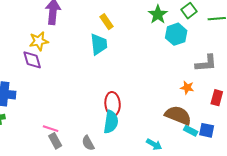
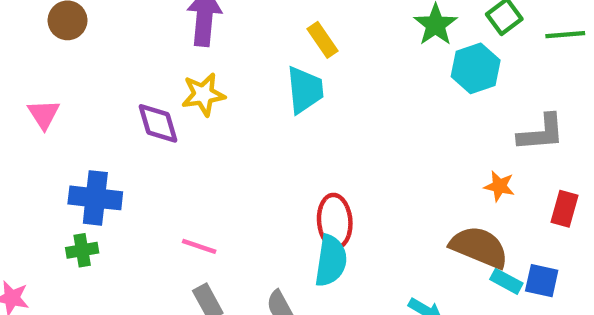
yellow star: (39, 41) -> (203, 94), moved
pink line: (51, 129) -> (199, 246), moved

